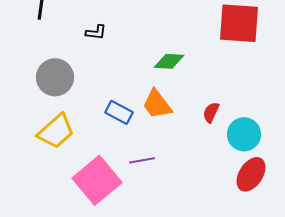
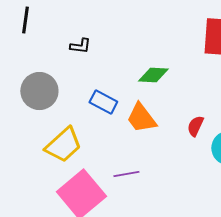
blue rectangle: (119, 112) -> (103, 102), moved
yellow trapezoid: (56, 131) -> (63, 145), moved

